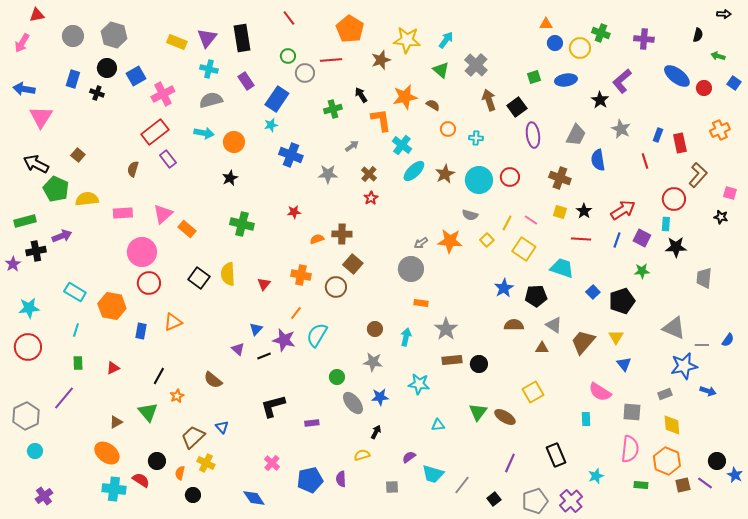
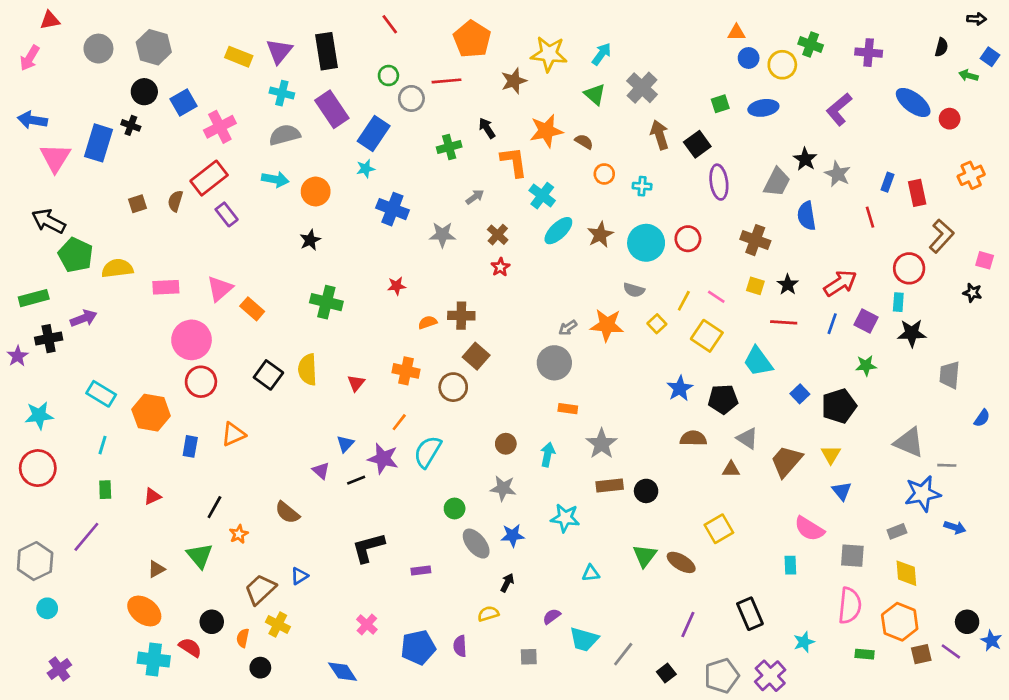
blue rectangle: (73, 79) -> (98, 143), moved, size x1.5
purple rectangle: (246, 81) -> (332, 109), size x1.5
blue square: (734, 83) -> (990, 57), moved
black star: (600, 100) -> (805, 159), moved
brown square: (78, 155) -> (138, 204), moved, turned 32
brown semicircle: (133, 169) -> (175, 201), moved
cyan trapezoid: (562, 268) -> (758, 361), turned -145
blue semicircle: (728, 340) -> (982, 418), moved
blue triangle: (222, 427) -> (299, 576), turned 40

